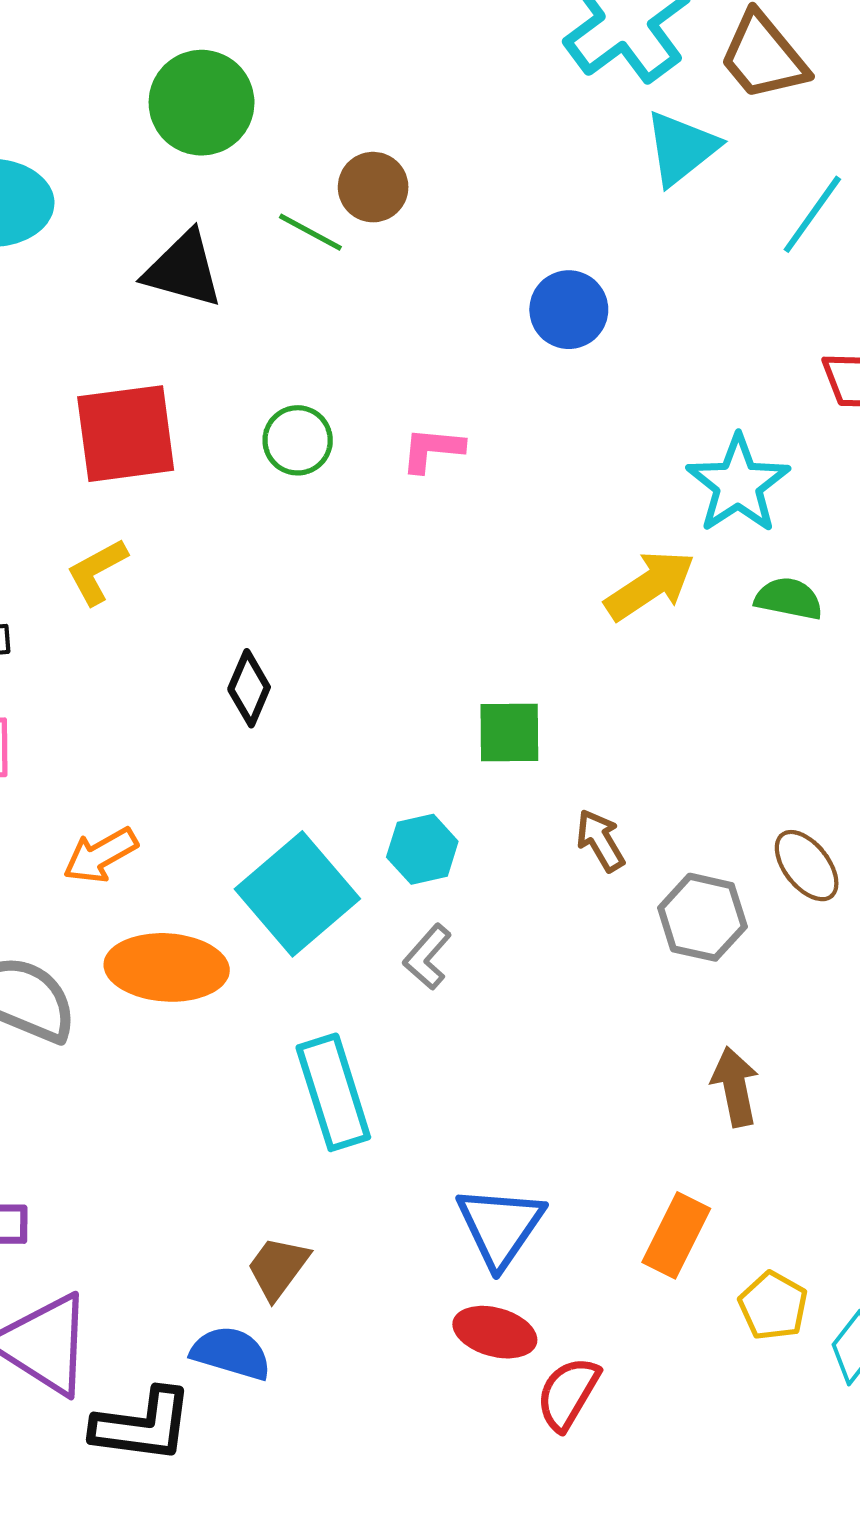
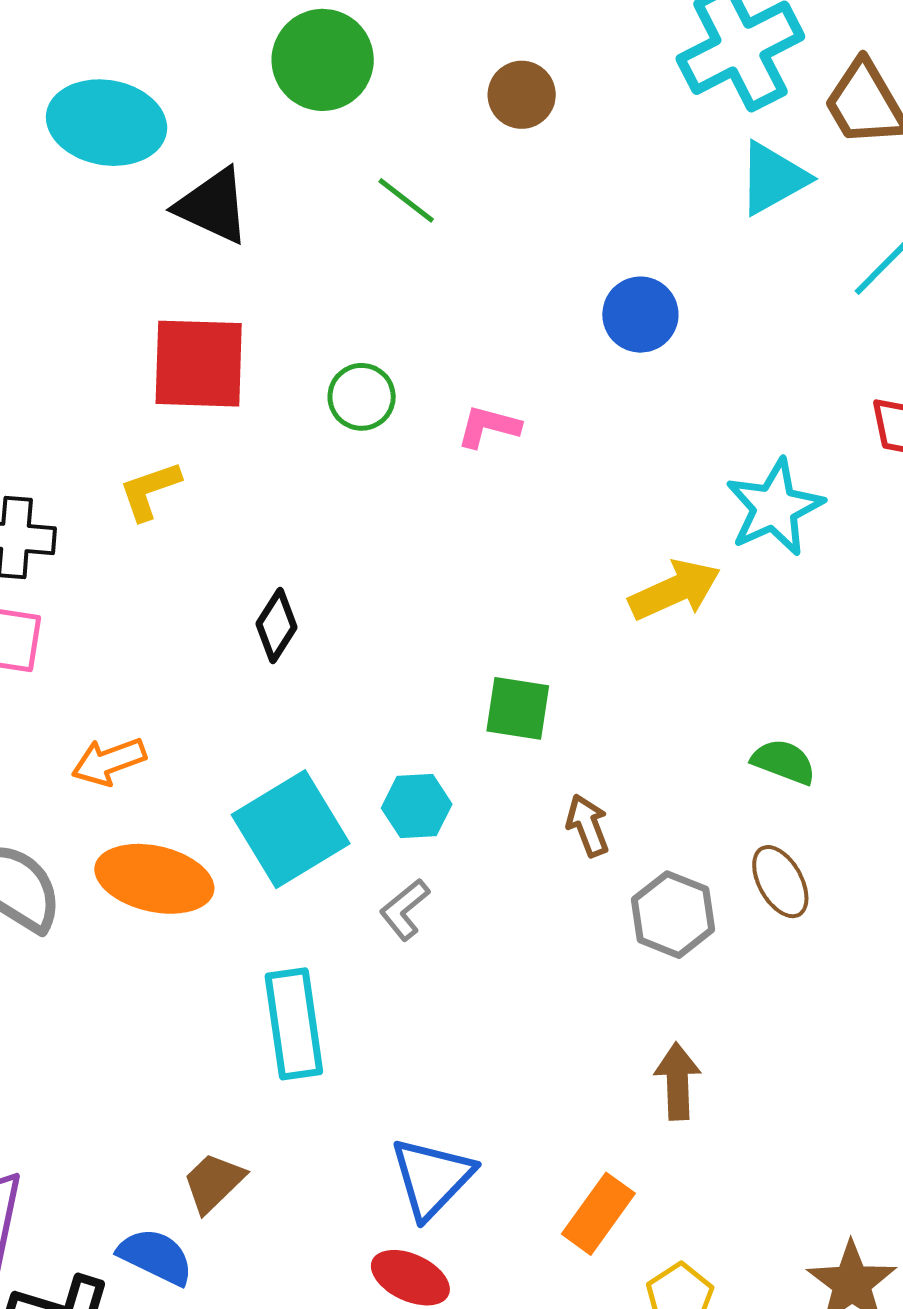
brown circle: (373, 187) -> (522, 95), moved
black triangle: (183, 269) -> (213, 206), moved
green semicircle: (789, 599) -> (784, 762), moved

